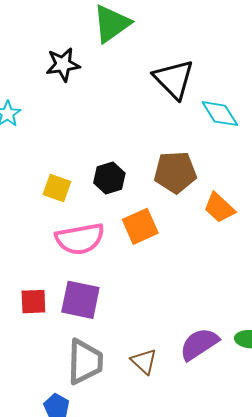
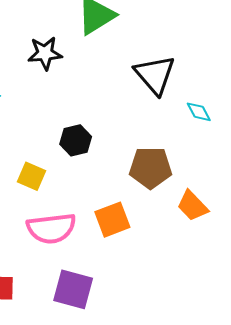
cyan diamond: (220, 114) -> (199, 112), size x0.7
black hexagon: (109, 178) -> (76, 140), moved
purple square: (80, 300) -> (73, 289), moved

